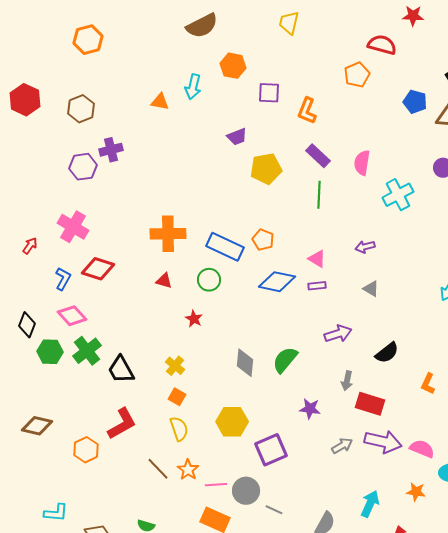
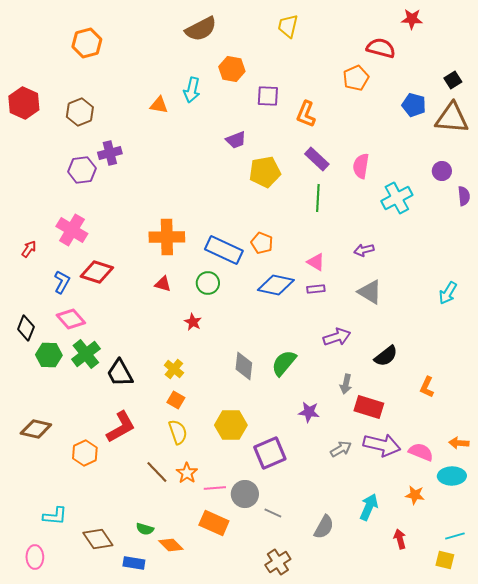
gray triangle: (371, 289) -> (370, 292), size x1.5

